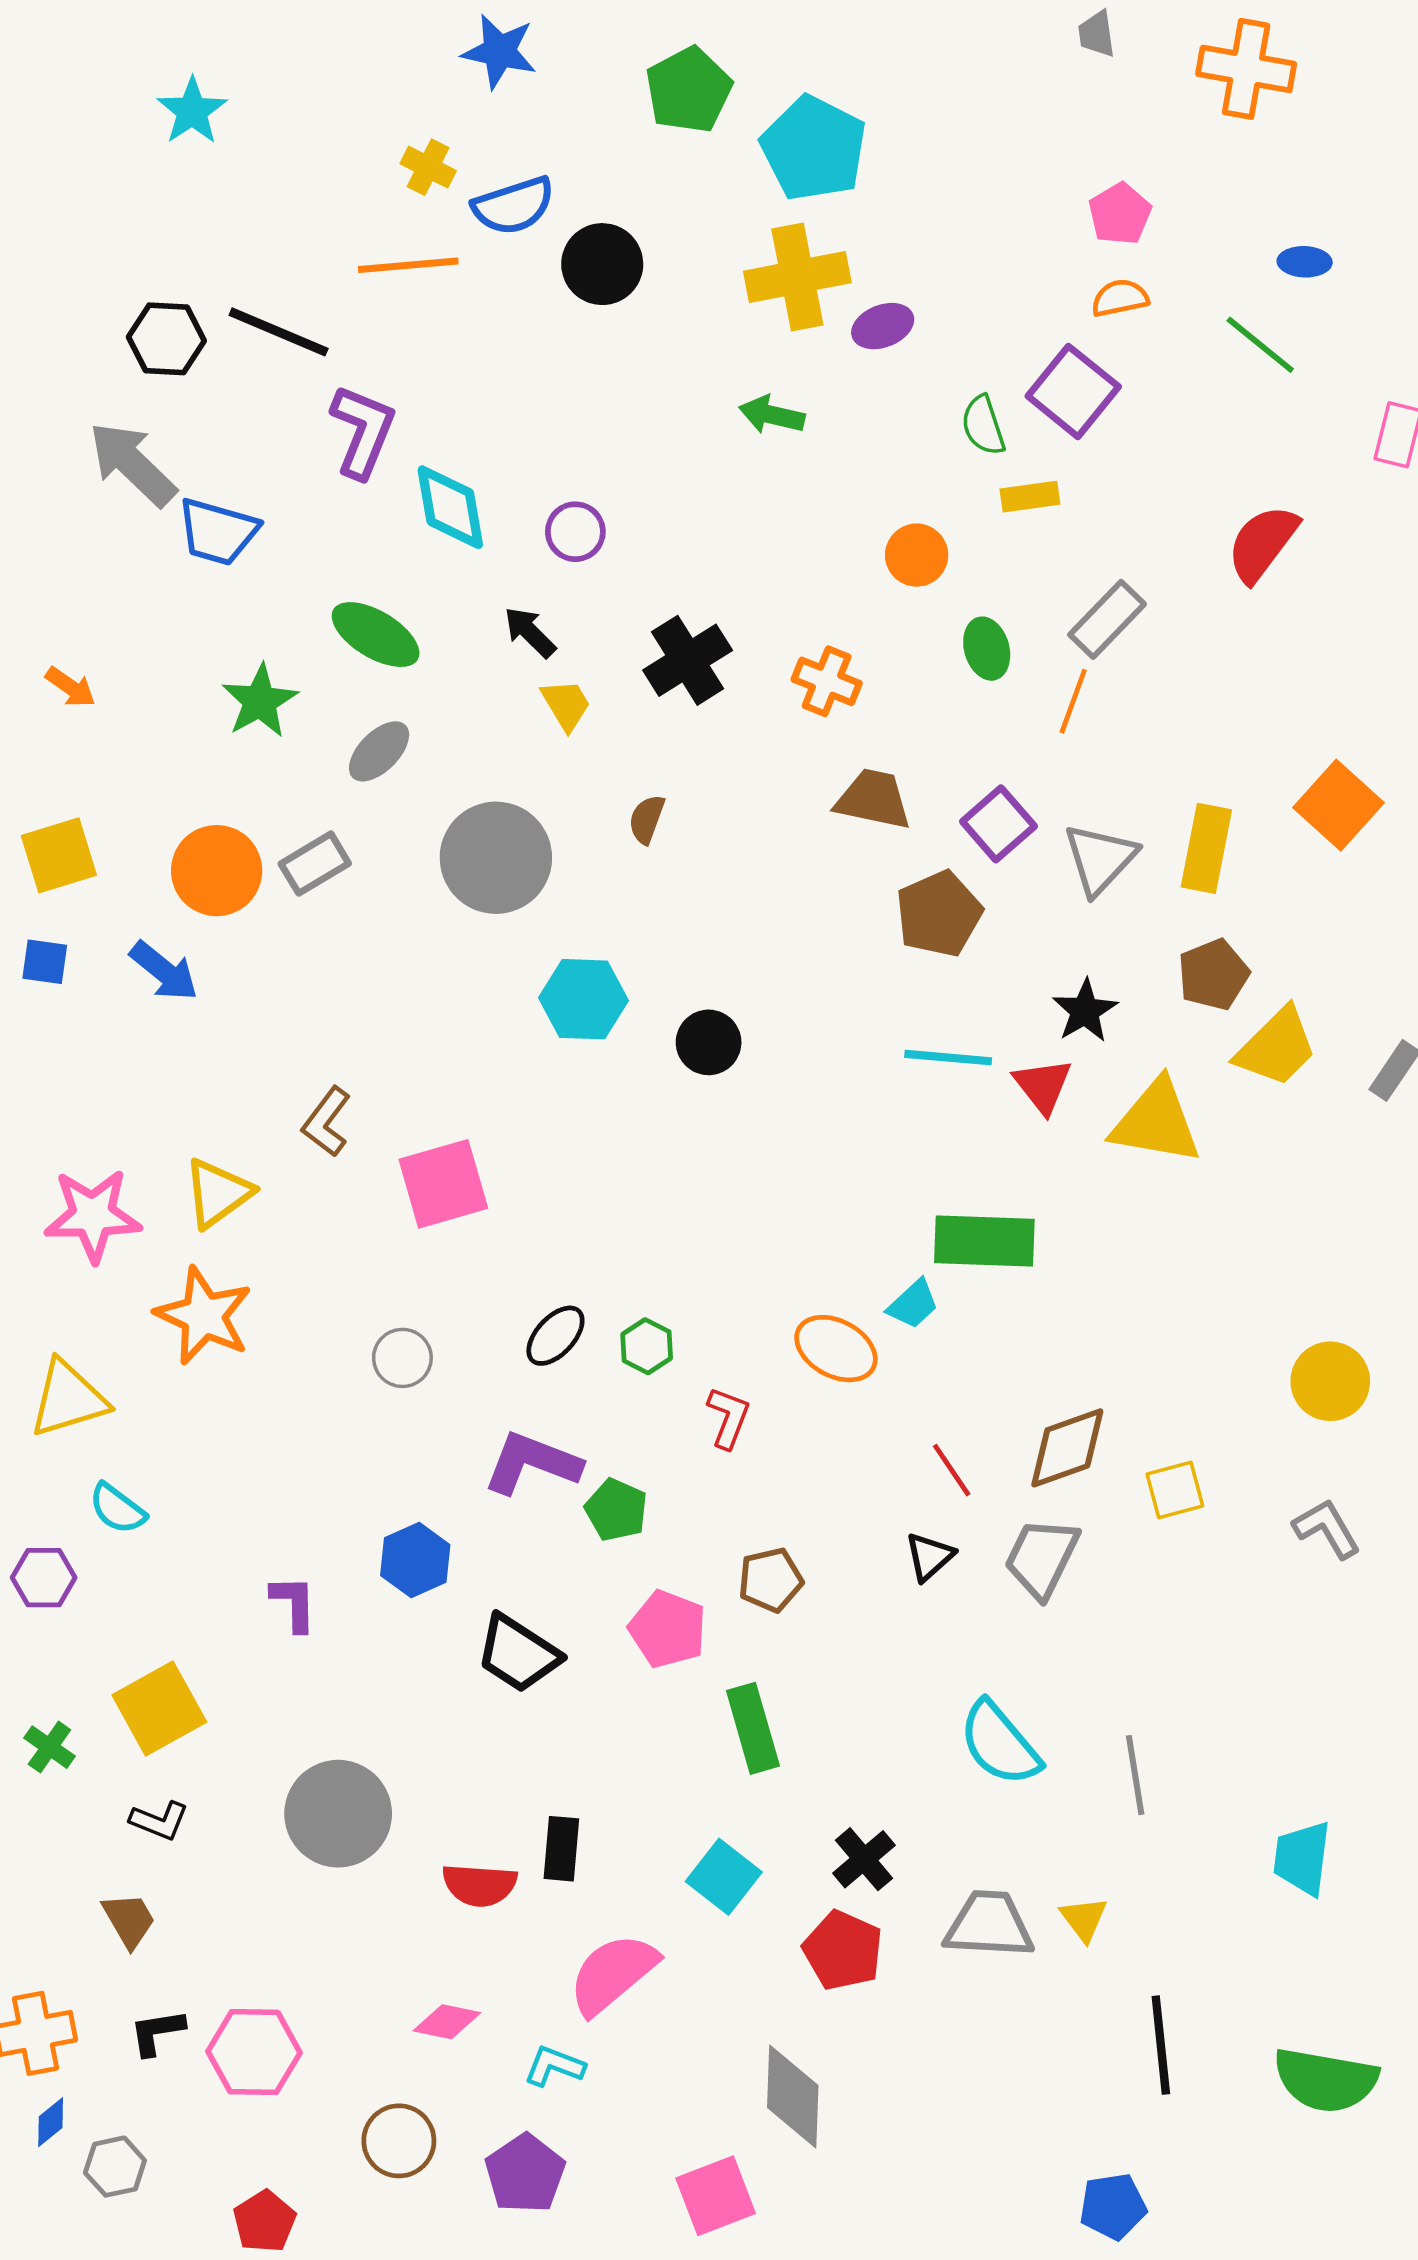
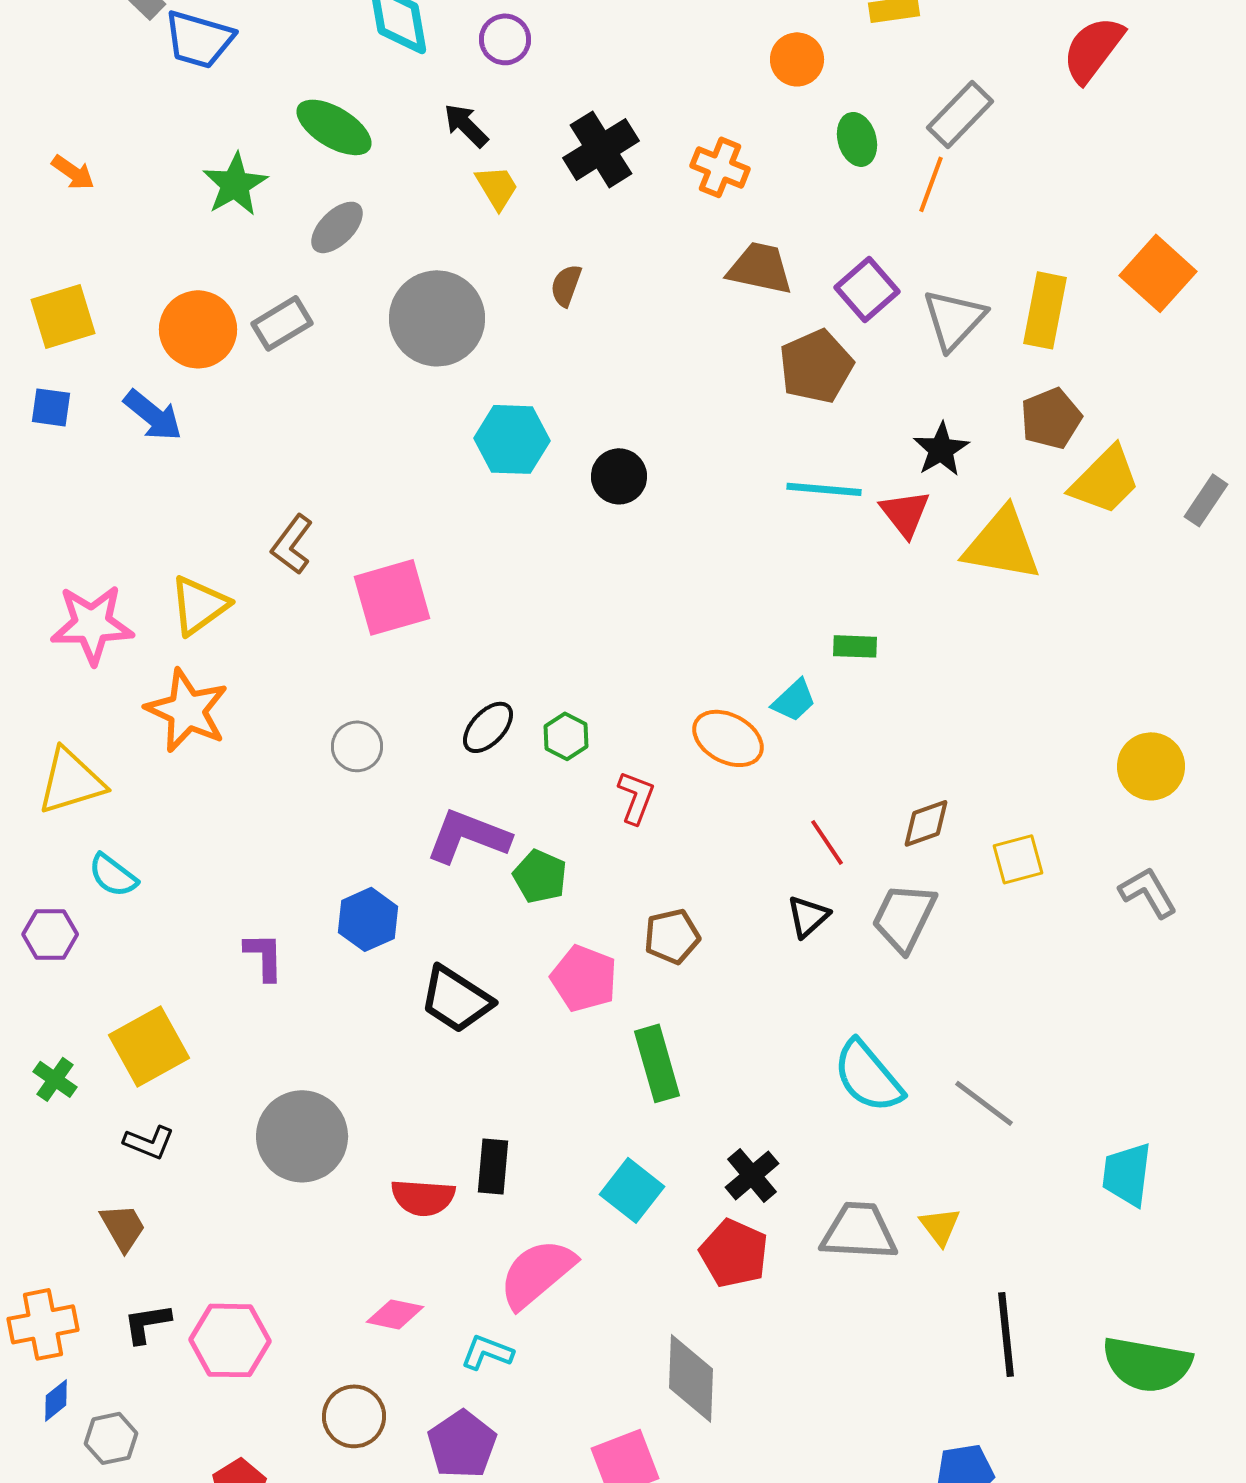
green rectangle: (984, 1241) -> (855, 646), size x0.5
brown diamond: (1067, 1448) -> (926, 823), size x0.7
gray line: (1135, 1775) -> (984, 1103), turned -44

